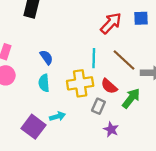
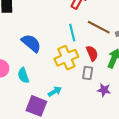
blue semicircle: (46, 57) -> (31, 43), size x1.5
cyan semicircle: (44, 83) -> (23, 75), moved
red semicircle: (109, 86) -> (92, 53), turned -140

